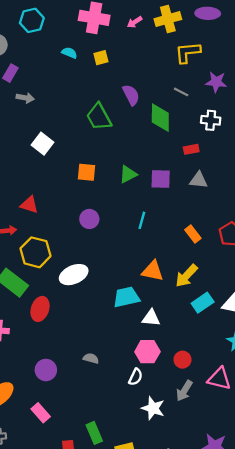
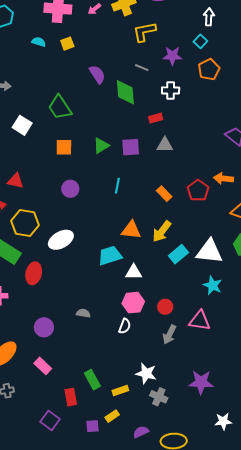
green trapezoid: (99, 117) -> (60, 107), moved
white star: (153, 408) -> (146, 373), moved

